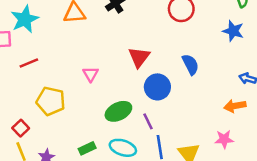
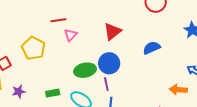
red line: (29, 63) -> (58, 20), moved
blue semicircle: (190, 64) -> (152, 48), turned -102
blue circle: (157, 87) -> (109, 63), moved

